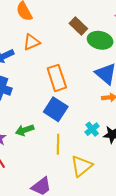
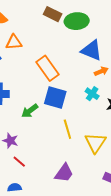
orange triangle: (32, 42) -> (14, 42), turned 36
cyan cross: (92, 129) -> (92, 94), moved
green arrow: (25, 130) -> (30, 111), moved

